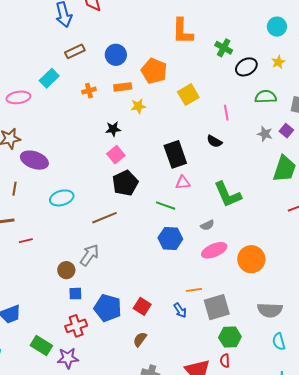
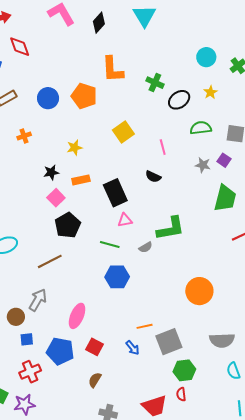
orange pentagon: (154, 71) -> (84, 96), moved
orange rectangle: (123, 87) -> (81, 180), moved
green L-shape: (228, 195) -> (171, 229), turned -72
gray semicircle: (207, 225) -> (146, 247), moved
pink ellipse: (214, 250) -> (77, 316), moved, turned -40

